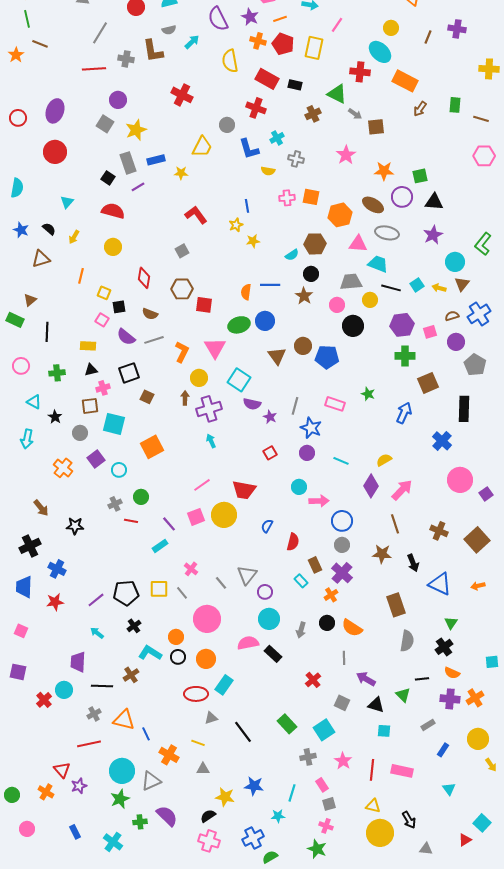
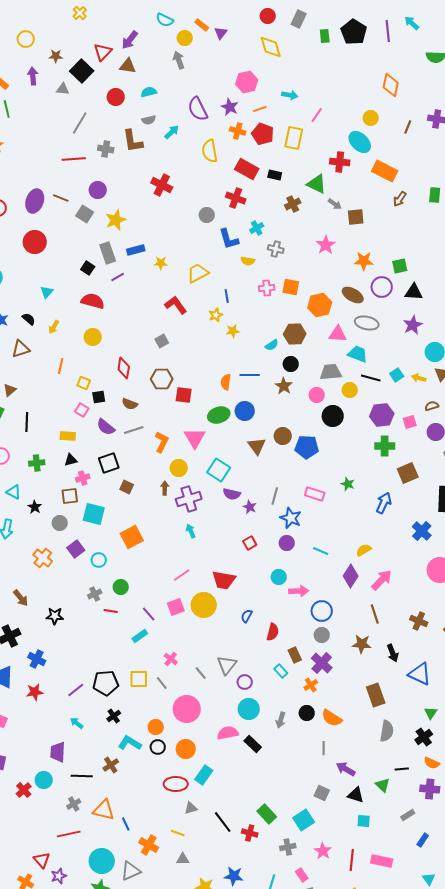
brown line: (40, 44) -> (61, 198), moved
yellow trapezoid: (202, 147) -> (198, 273), moved, turned -145
red cross: (313, 680) -> (250, 833), moved, turned -35

